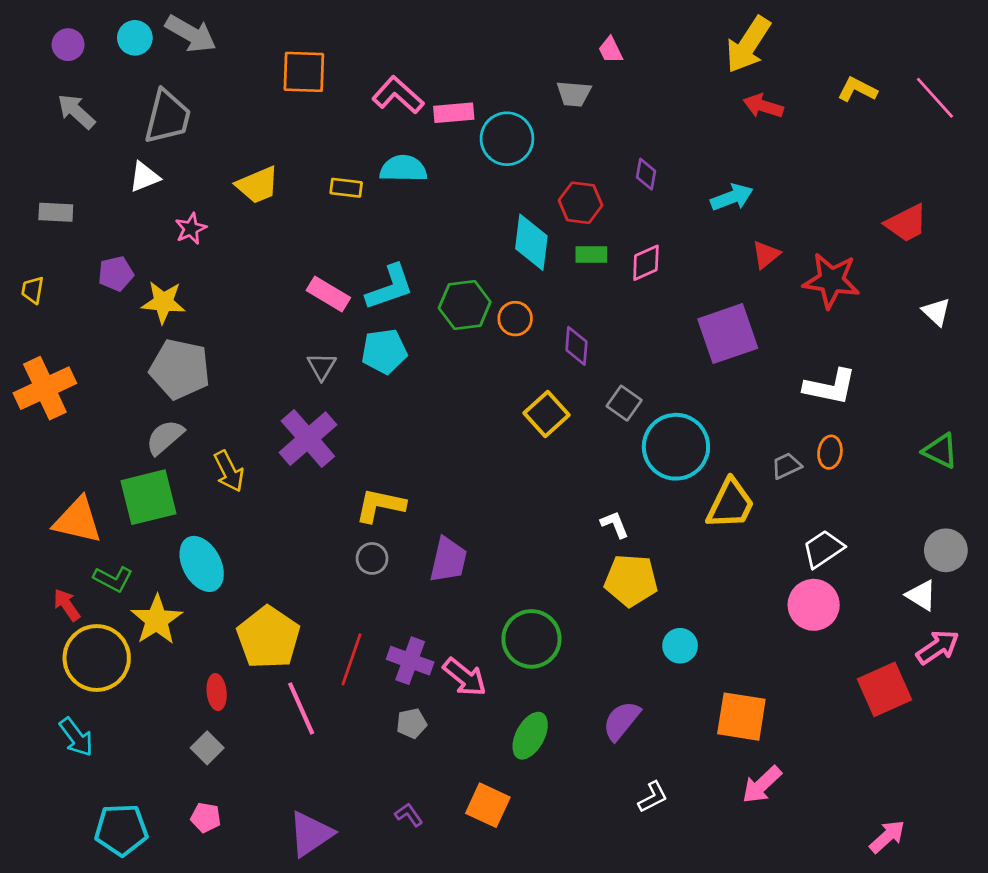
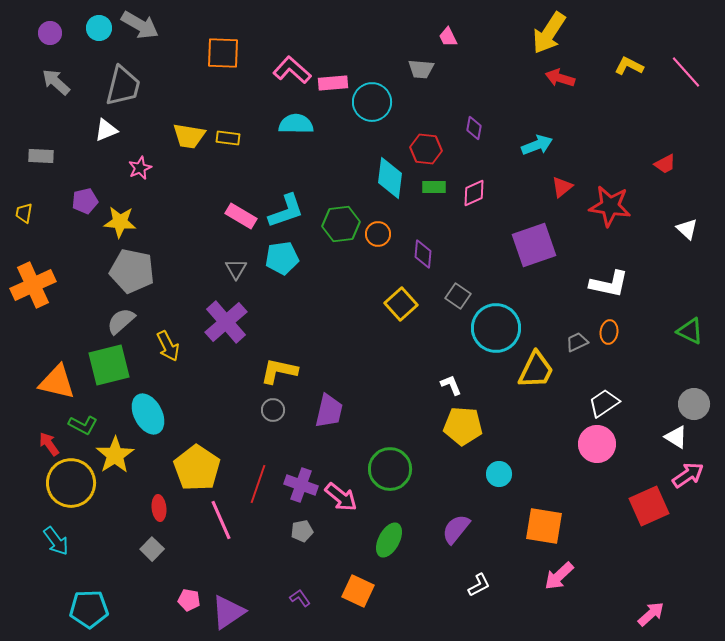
yellow trapezoid: (258, 185) -> (189, 136), turned 32
yellow rectangle: (346, 188) -> (228, 138), moved
red trapezoid: (906, 223) -> (665, 164), size x0.7
pink pentagon: (206, 817) -> (189, 600), moved

